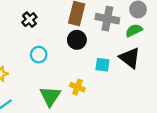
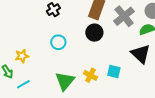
gray cross: (107, 19) -> (124, 16), turned 35
cyan square: (102, 65) -> (114, 72), moved

